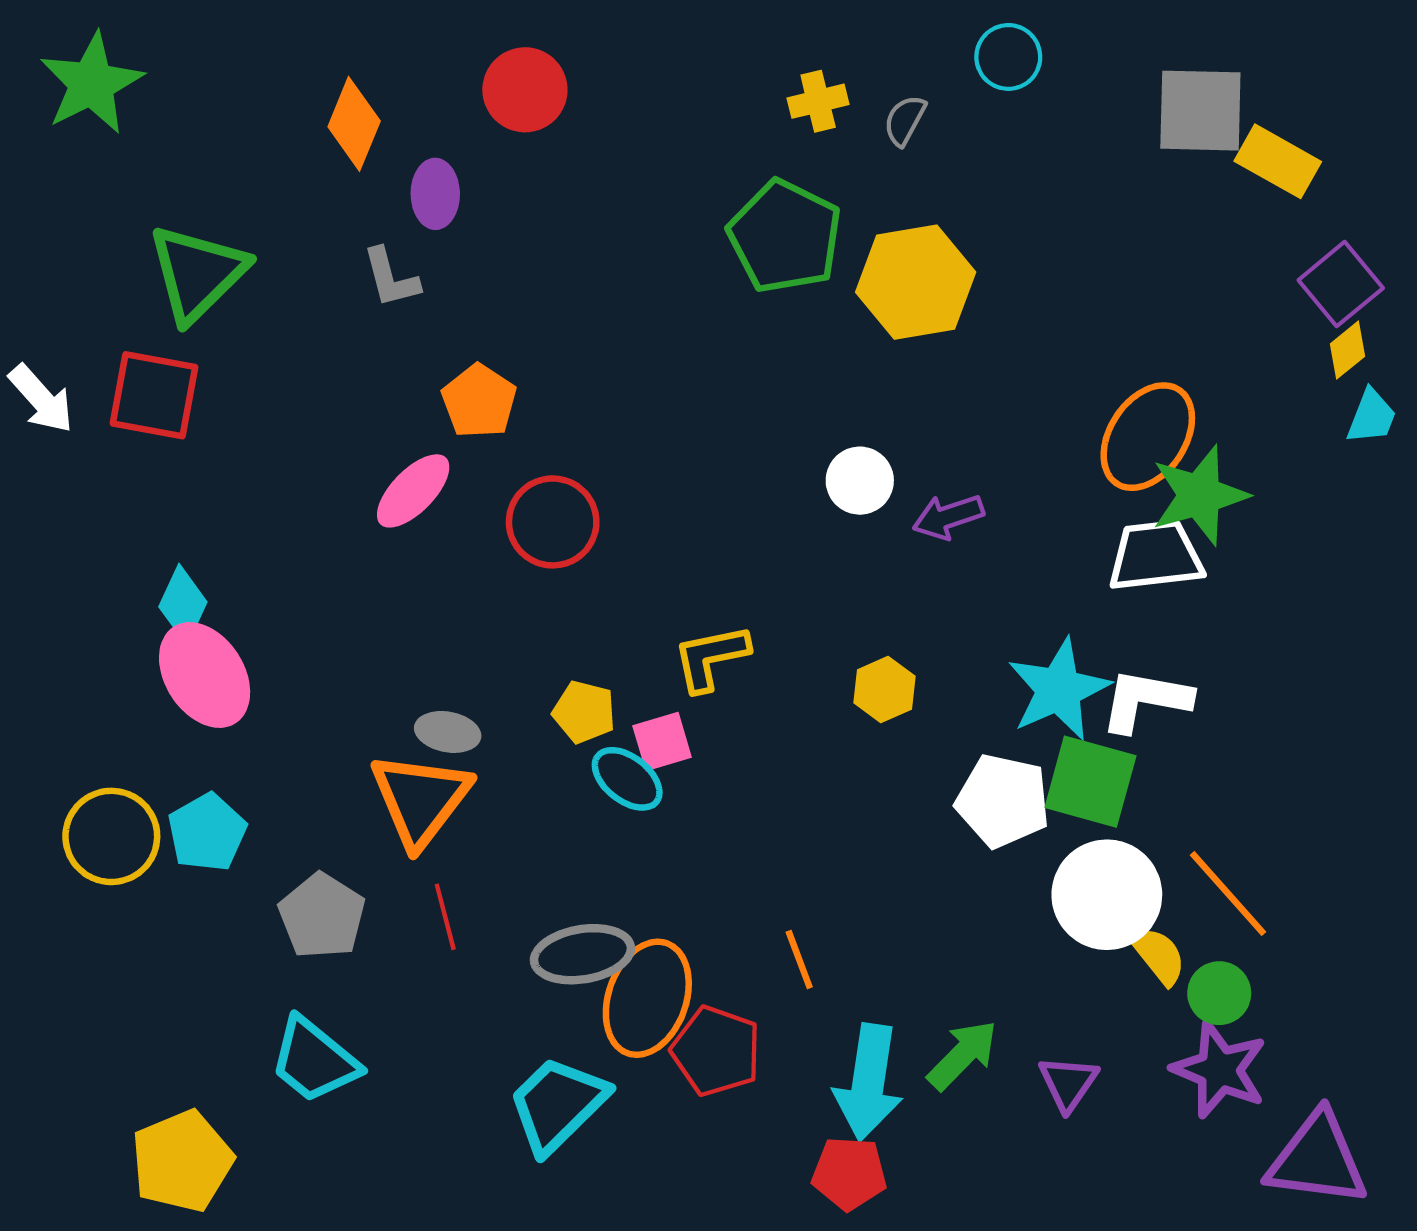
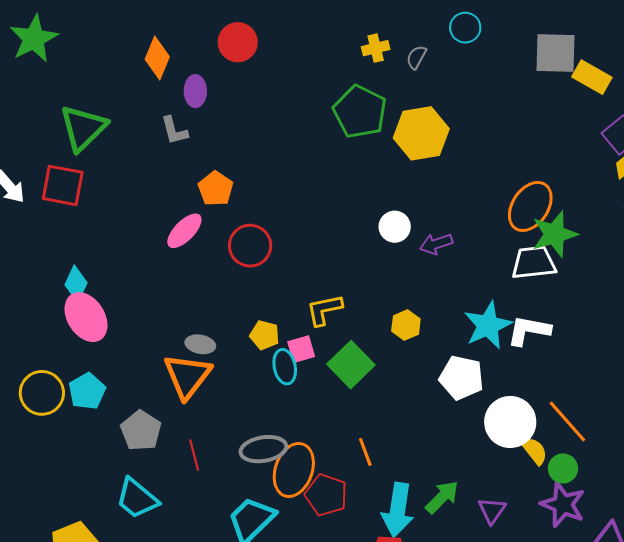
cyan ellipse: (627, 779) -> (285, 367), turned 40
green square: (1090, 782) -> (351, 365), moved, turned 30
red line: (445, 917) -> (194, 455), moved

